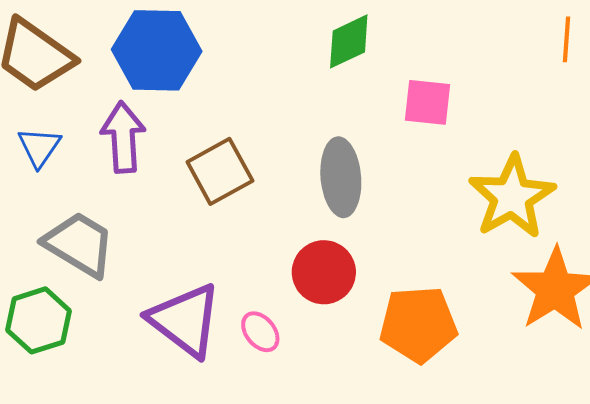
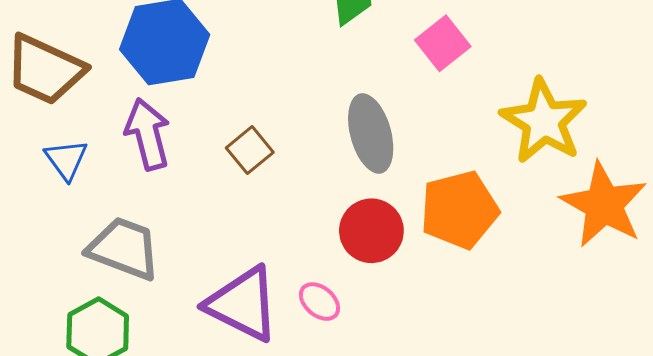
pink square: (428, 102) -> (443, 43), turned -34
brown square: (220, 171) -> (250, 150), size x0.7
orange pentagon: (418, 324) -> (459, 210), moved

